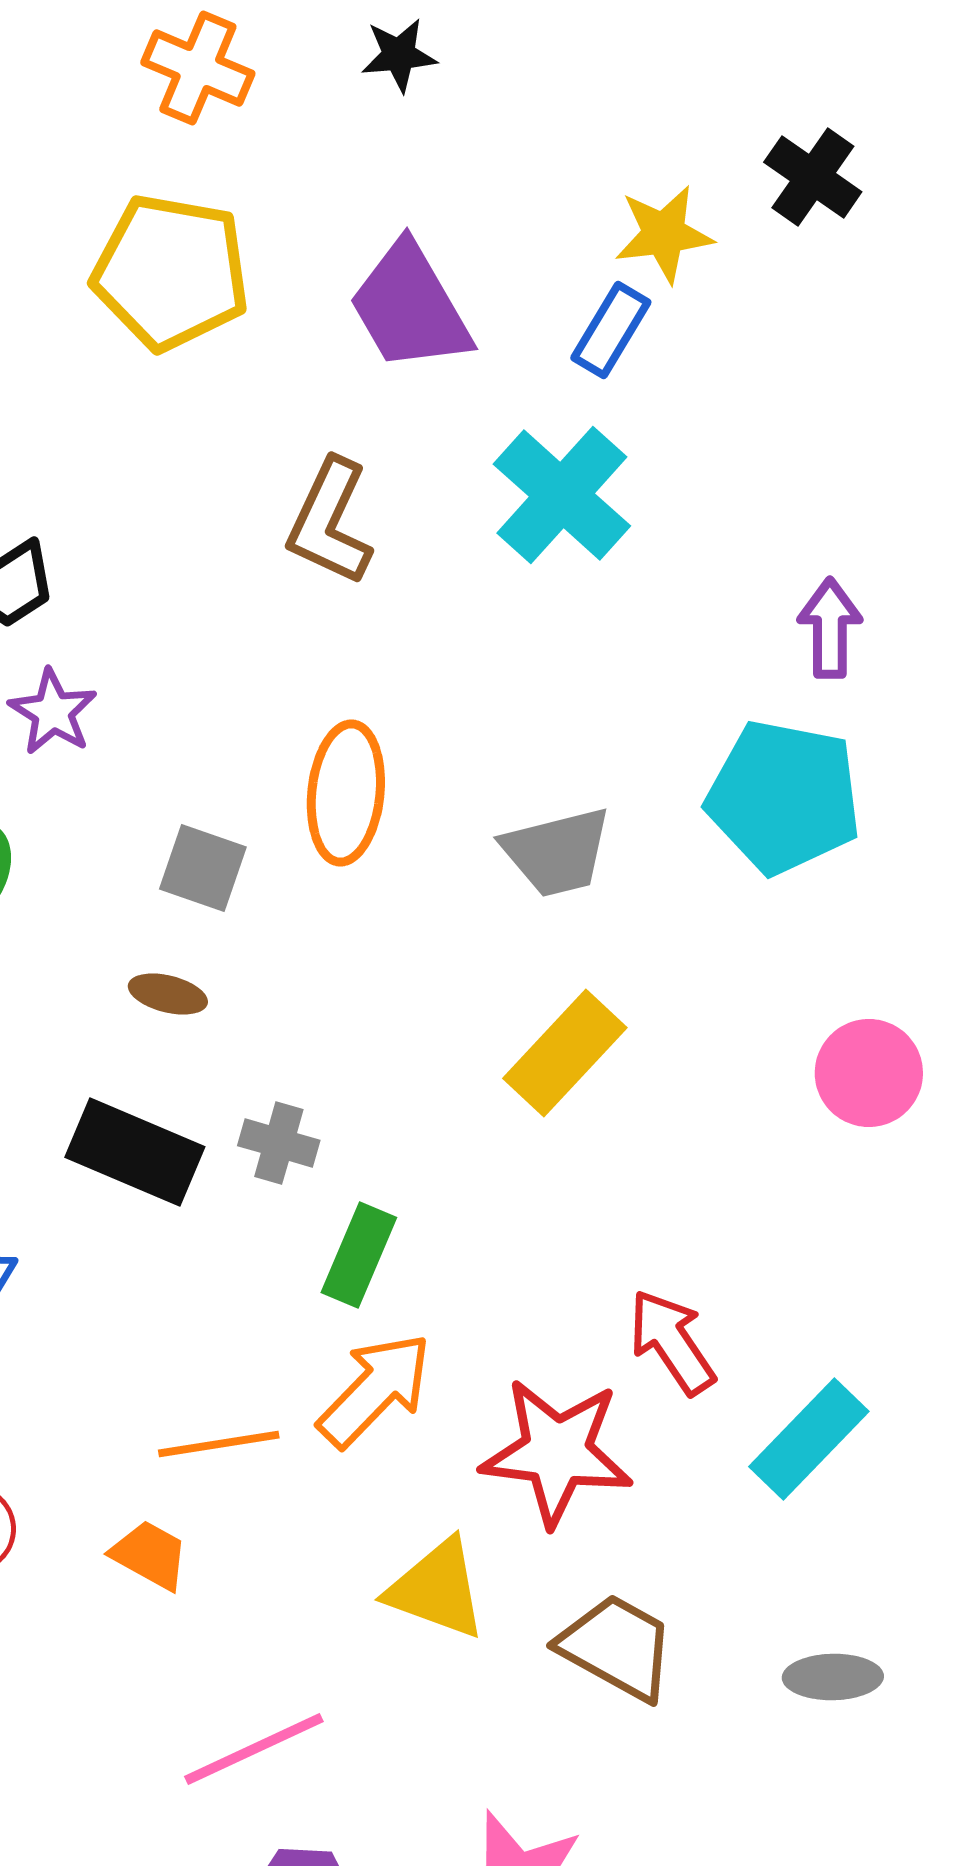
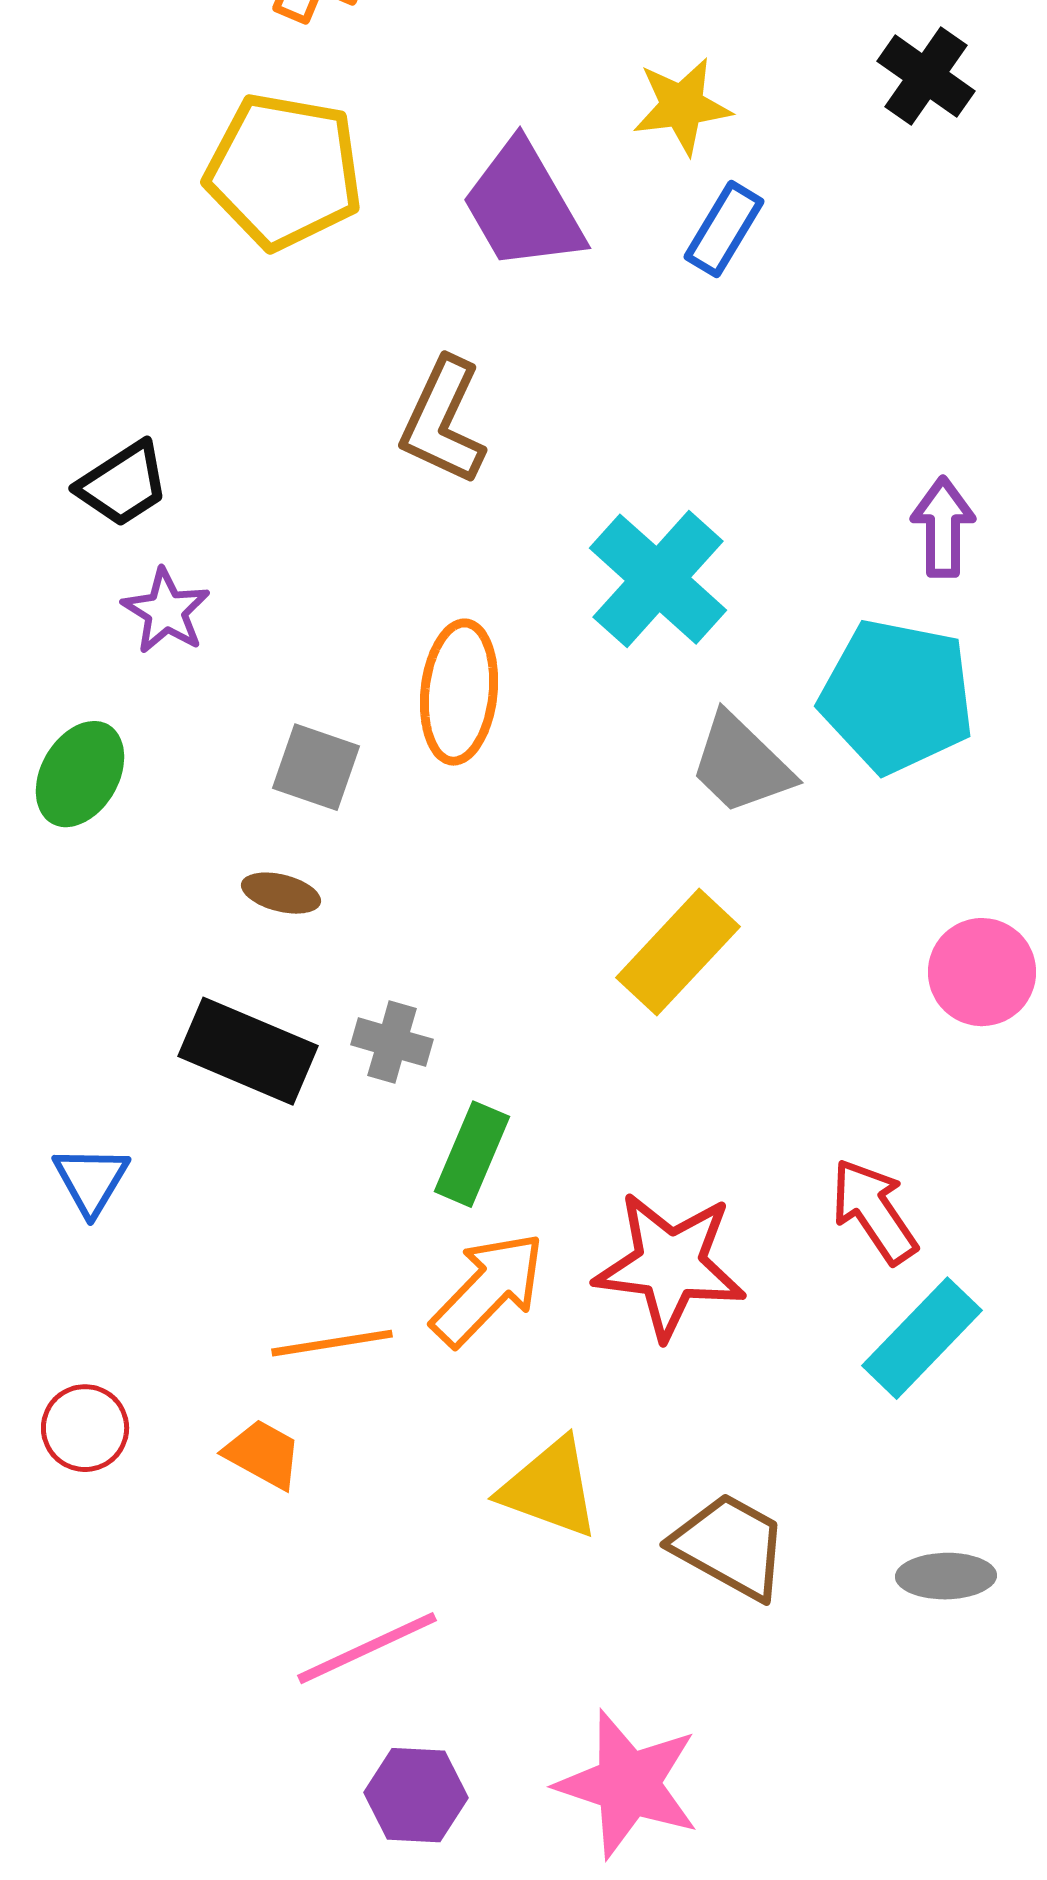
yellow star: (664, 234) -> (682, 106), moved
cyan cross: (562, 495) -> (658, 579), moved
gray trapezoid: (557, 852) -> (741, 764), moved, turned 58
red arrow: (672, 1342) -> (874, 1211), moved
red star: (557, 1452) -> (670, 1265), moved

